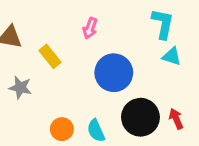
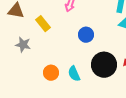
blue circle: (114, 73) -> (86, 35), size x0.6

